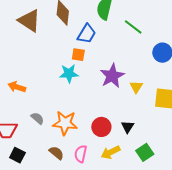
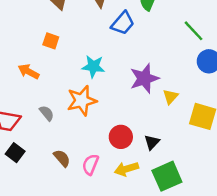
green line: (133, 27) -> (193, 31), moved
orange square: (78, 55) -> (51, 41), moved
orange star: (65, 123) -> (82, 101), moved, turned -30
green square: (145, 152) -> (167, 176), size x1.4

